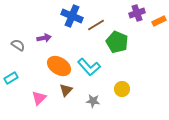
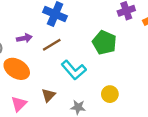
brown line: (96, 25) -> (52, 45), moved
orange ellipse: (59, 66) -> (17, 69), moved

